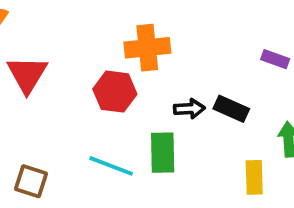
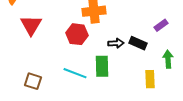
purple rectangle: (275, 59) -> (161, 25), moved, turned -56

